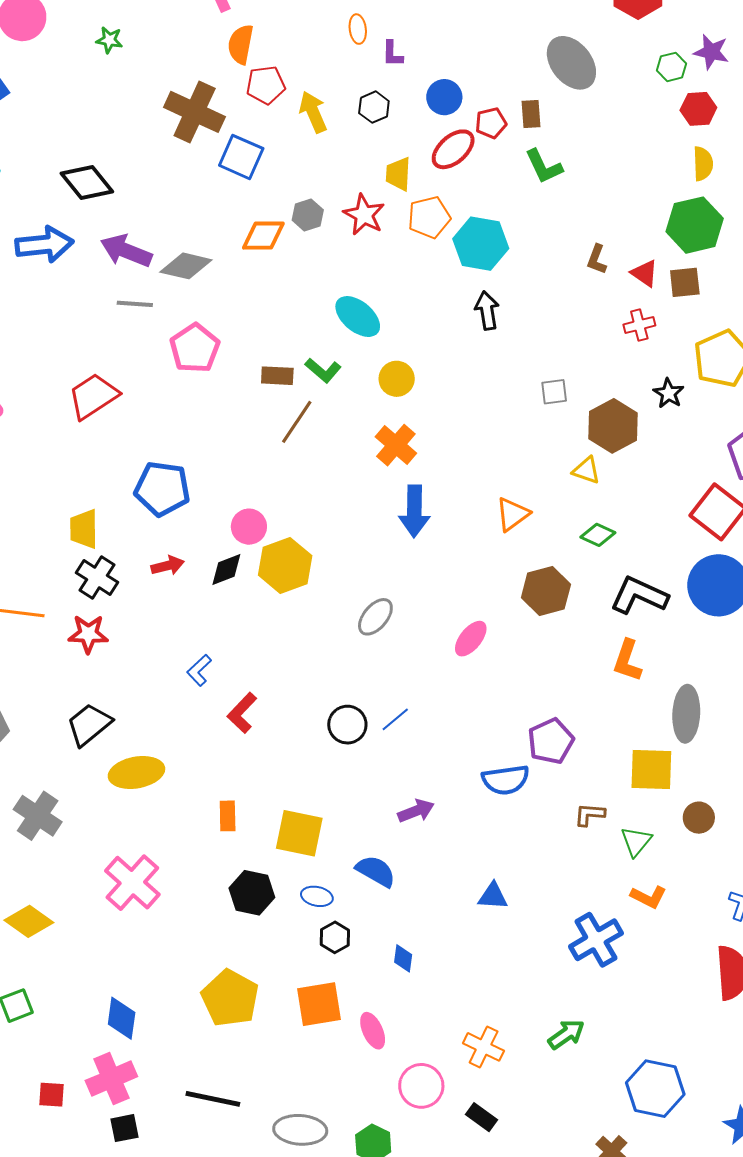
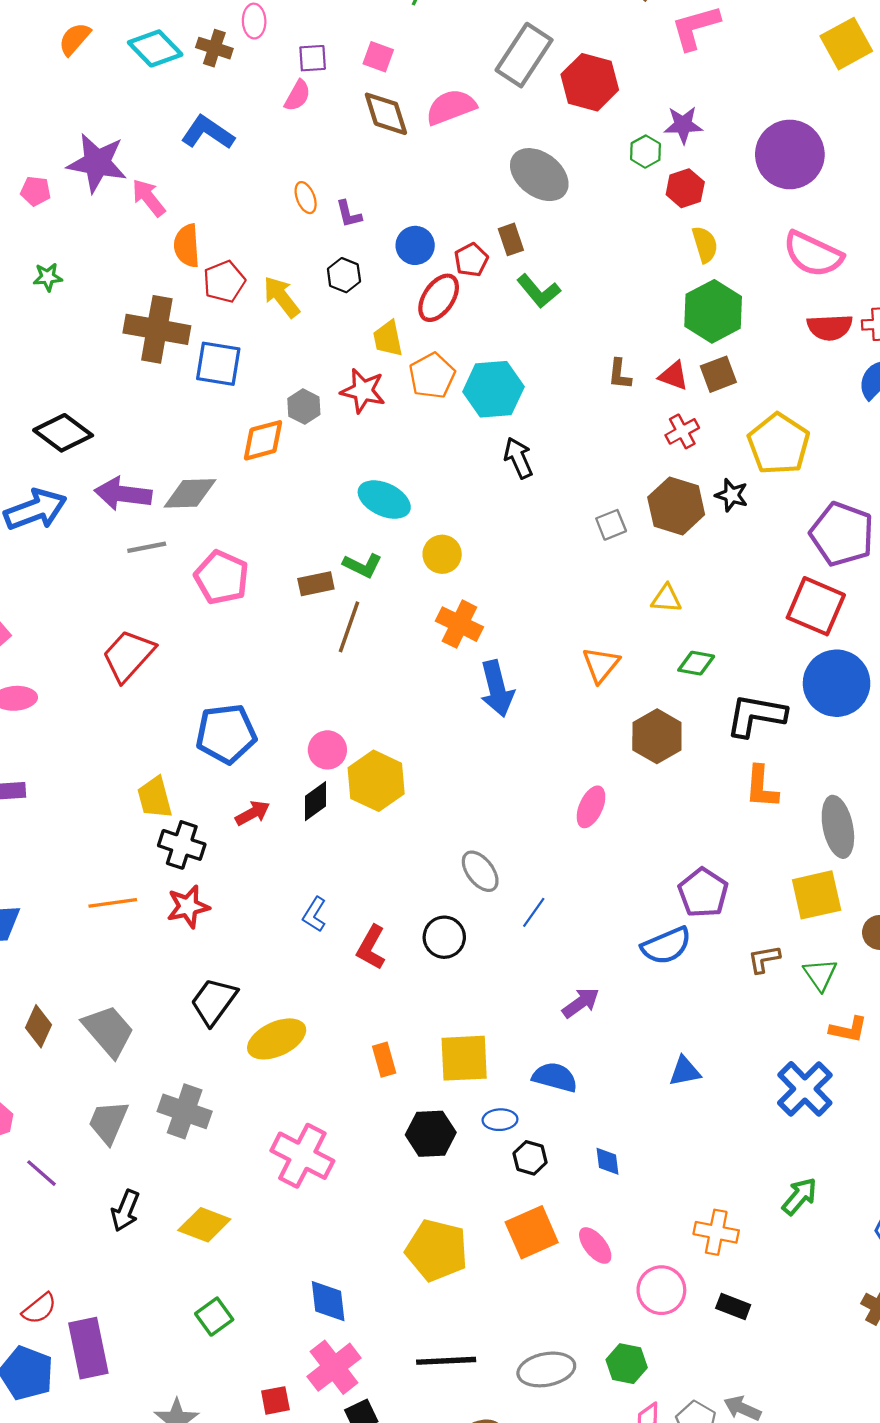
brown hexagon: (613, 426) -> (676, 506), moved
gray ellipse: (375, 617) -> (480, 871), moved, turned -63
black circle: (347, 725) -> (444, 937), moved

